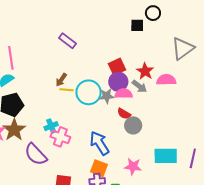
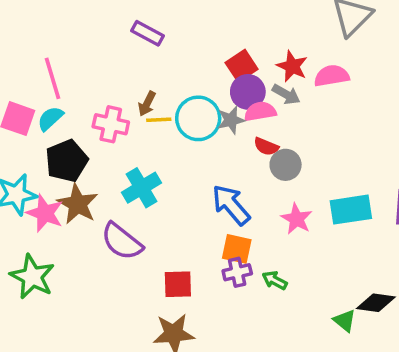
cyan cross: (51, 126) -> (141, 188), size x1.5
pink cross: (60, 137) -> (111, 124), moved
pink star: (133, 166) -> (297, 219), moved, turned 30

